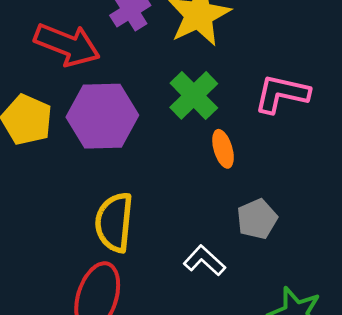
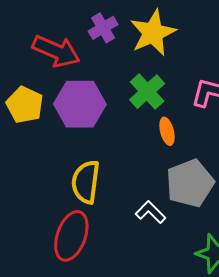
gray pentagon: (257, 219) -> (190, 183), size x1.6

